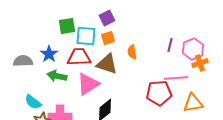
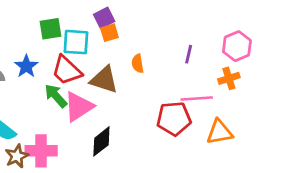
orange square: (108, 38) -> (109, 33), moved
pink hexagon: (193, 49) -> (237, 46), moved
red trapezoid: (79, 57) -> (67, 70), turned -135
green arrow: (57, 76) -> (56, 96), moved, turned 36

